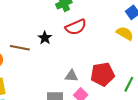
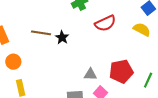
red semicircle: (76, 27) -> (105, 23), moved
brown line: (20, 48) -> (41, 33), moved

